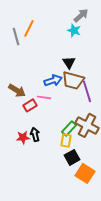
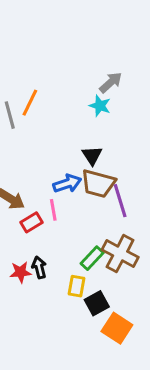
pink line: (44, 97) -> (53, 210), turned 72
yellow rectangle: (66, 140) -> (77, 286), moved

